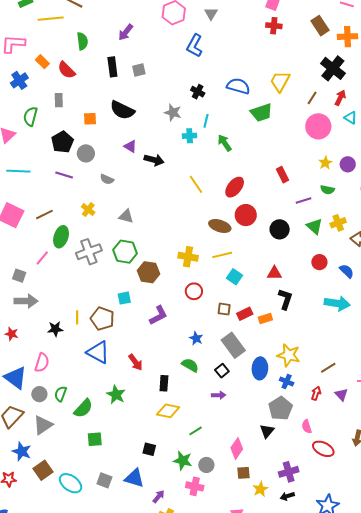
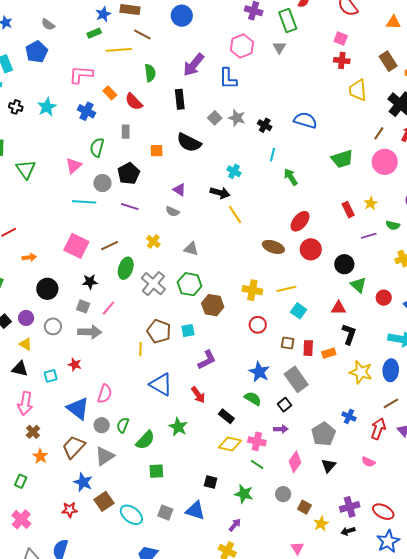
purple arrow: (126, 32) -> (194, 65), size x1.4
blue L-shape: (195, 46) -> (228, 79), moved, turned -30
gray square: (139, 70) -> (215, 118), moved, turned -32
blue cross: (19, 80) -> (86, 111), turned -30
yellow trapezoid: (280, 81) -> (358, 90), moved, turned -35
gray star: (173, 113) -> (237, 118), moved
green trapezoid: (261, 113) -> (342, 159), moved
cyan cross: (190, 136) -> (234, 171), moved, turned 32
purple triangle: (130, 146) -> (179, 190), moved
gray circle: (86, 153) -> (102, 183), moved
yellow star: (325, 163) -> (371, 203), moved
yellow line: (196, 184) -> (235, 214), moved
brown ellipse: (220, 226) -> (273, 247), moved
green triangle: (314, 226) -> (358, 285), moved
gray cross: (89, 252) -> (153, 284), turned -30
pink line: (42, 258) -> (108, 308), moved
red rectangle: (245, 314) -> (308, 348), turned -63
purple L-shape: (158, 315) -> (207, 360), moved
brown pentagon: (102, 319) -> (159, 331), moved
black star: (55, 329) -> (90, 282), moved
blue star: (196, 338) -> (259, 372), size x1.5
yellow star: (289, 355) -> (361, 372), moved
blue ellipse: (260, 368) -> (391, 370), moved
black rectangle: (164, 383) -> (226, 416), turned -56
red arrow: (316, 393) -> (378, 429), size x1.5
gray pentagon: (281, 408) -> (324, 434), moved
pink semicircle: (307, 427) -> (368, 462), turned -48
green line: (196, 431) -> (257, 464), turned 64
pink diamond: (237, 448) -> (295, 462), moved
red ellipse: (323, 449) -> (383, 512), moved
gray circle: (206, 465) -> (283, 494), moved
brown square: (243, 473) -> (304, 507), turned 32
pink cross: (195, 486) -> (257, 441), moved
purple arrow: (159, 496) -> (235, 525), moved

